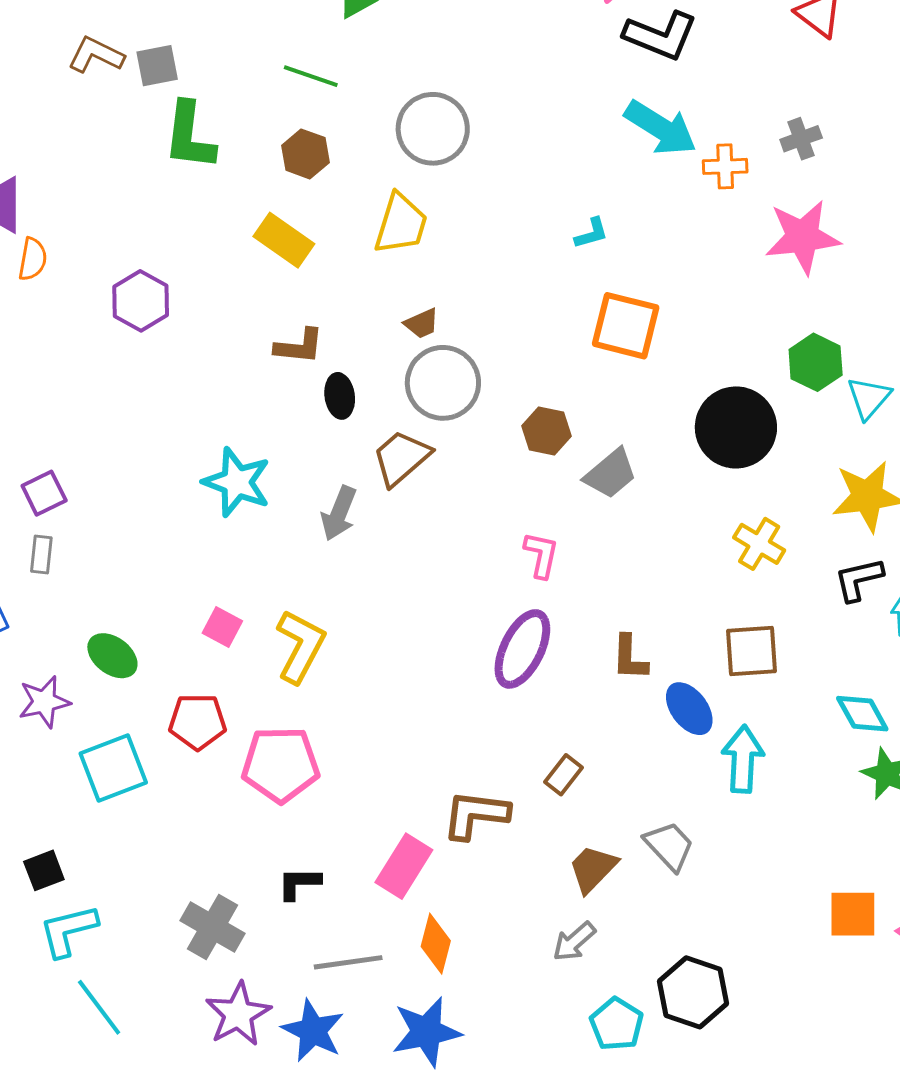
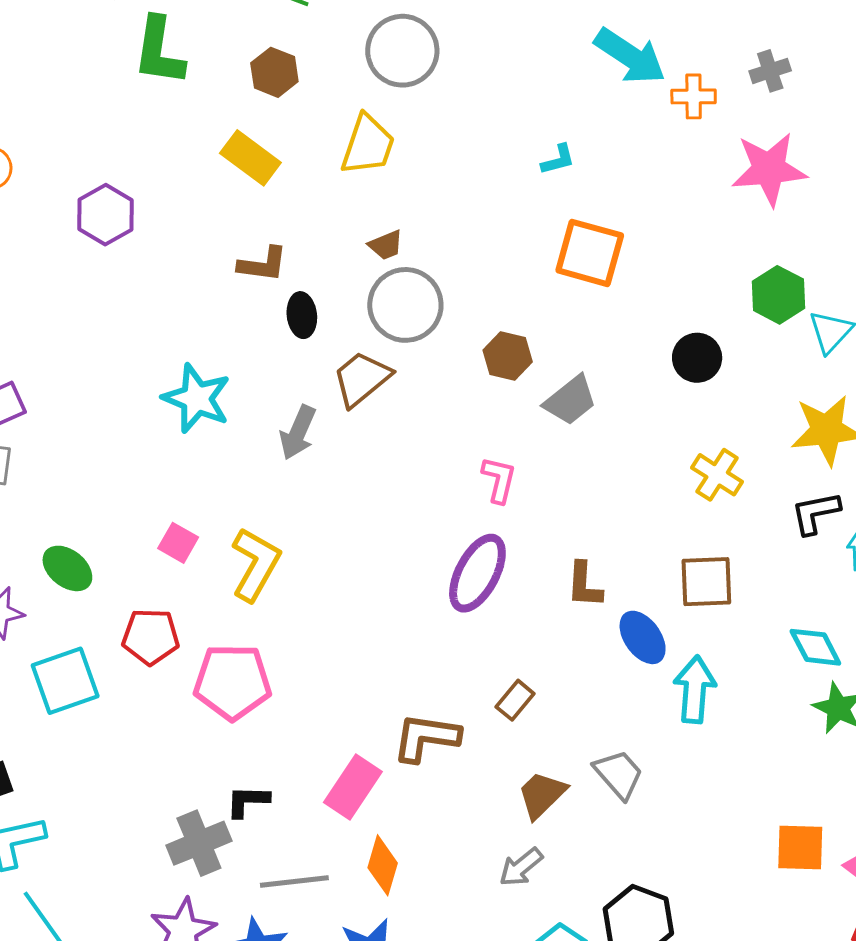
black circle: (736, 427) -> (697, 358), size x0.6
gray cross: (212, 927) -> (199, 843), moved, turned 36

